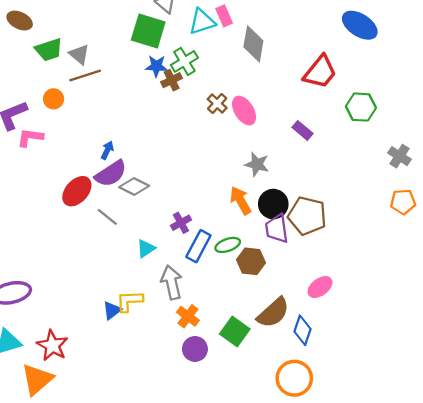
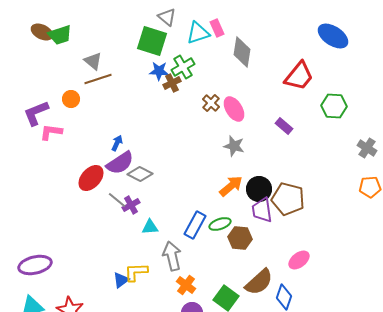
green trapezoid: (49, 50) -> (60, 35), moved
gray star: (257, 164) -> (234, 146), moved
orange arrow: (241, 201) -> (231, 186), turned 80
purple cross: (181, 223) -> (131, 205), moved
cyan triangle: (146, 248) -> (150, 227), turned 30

